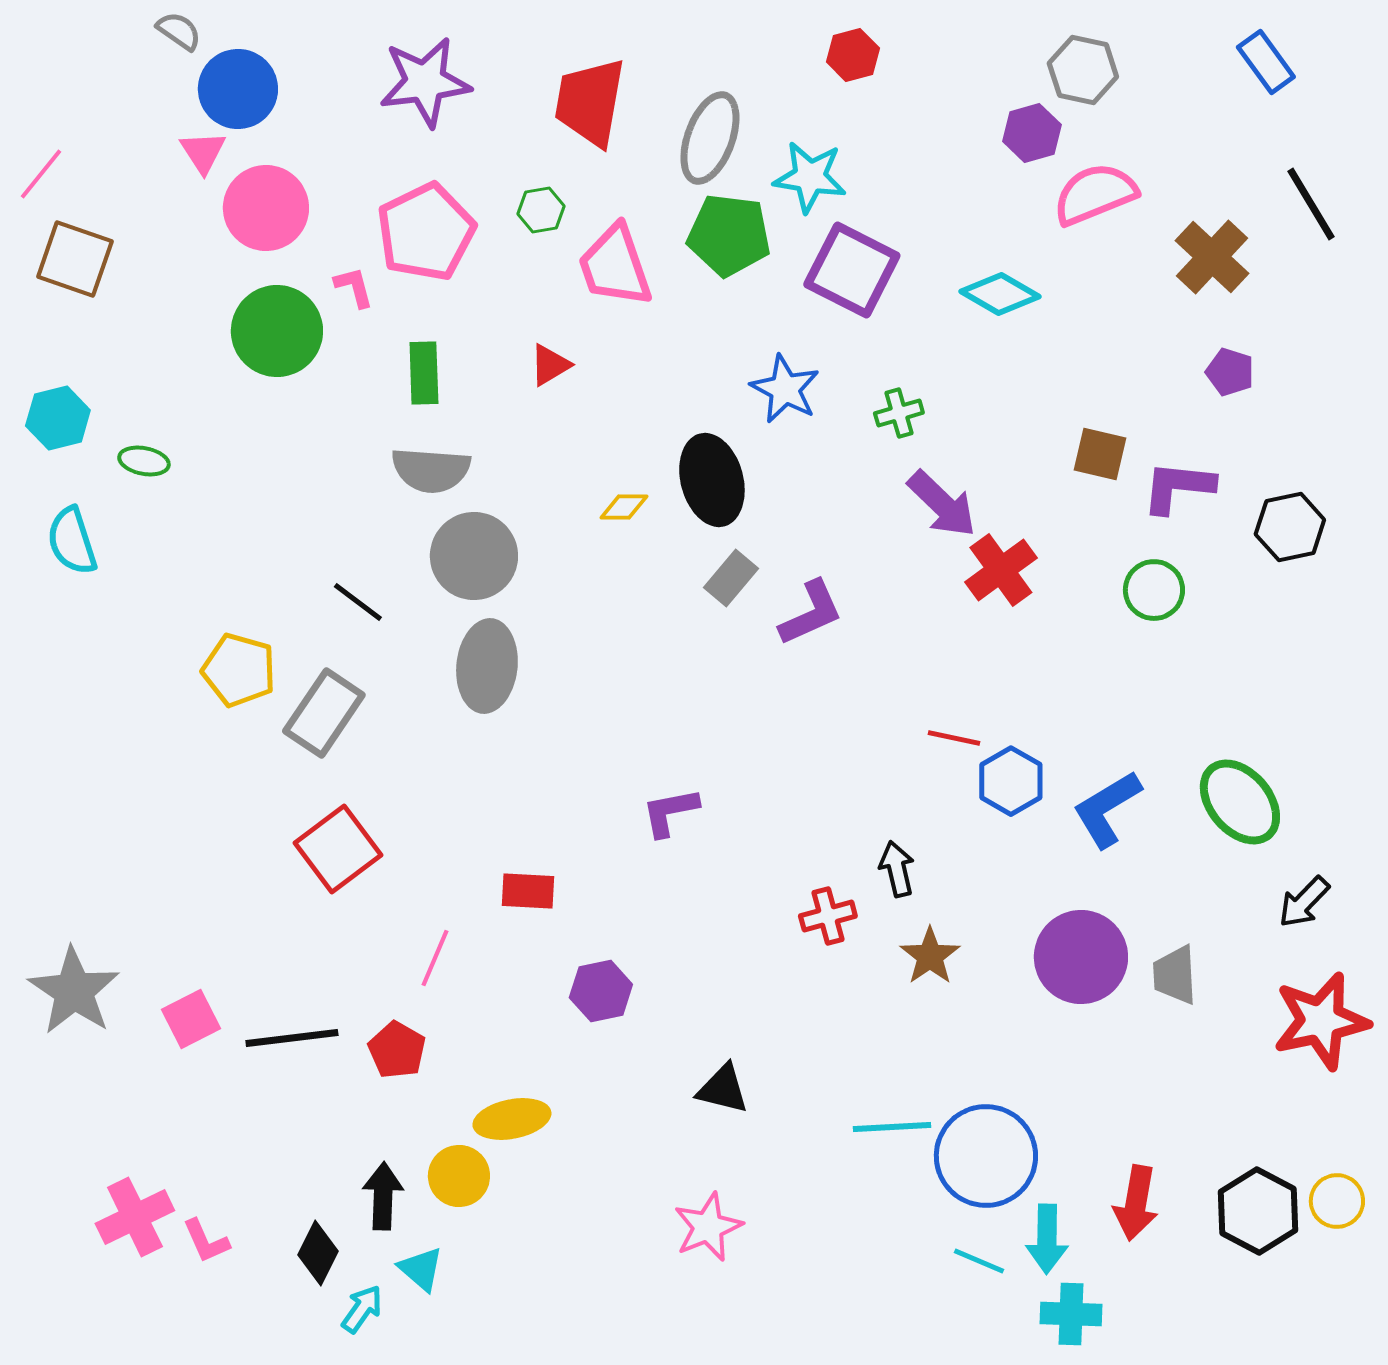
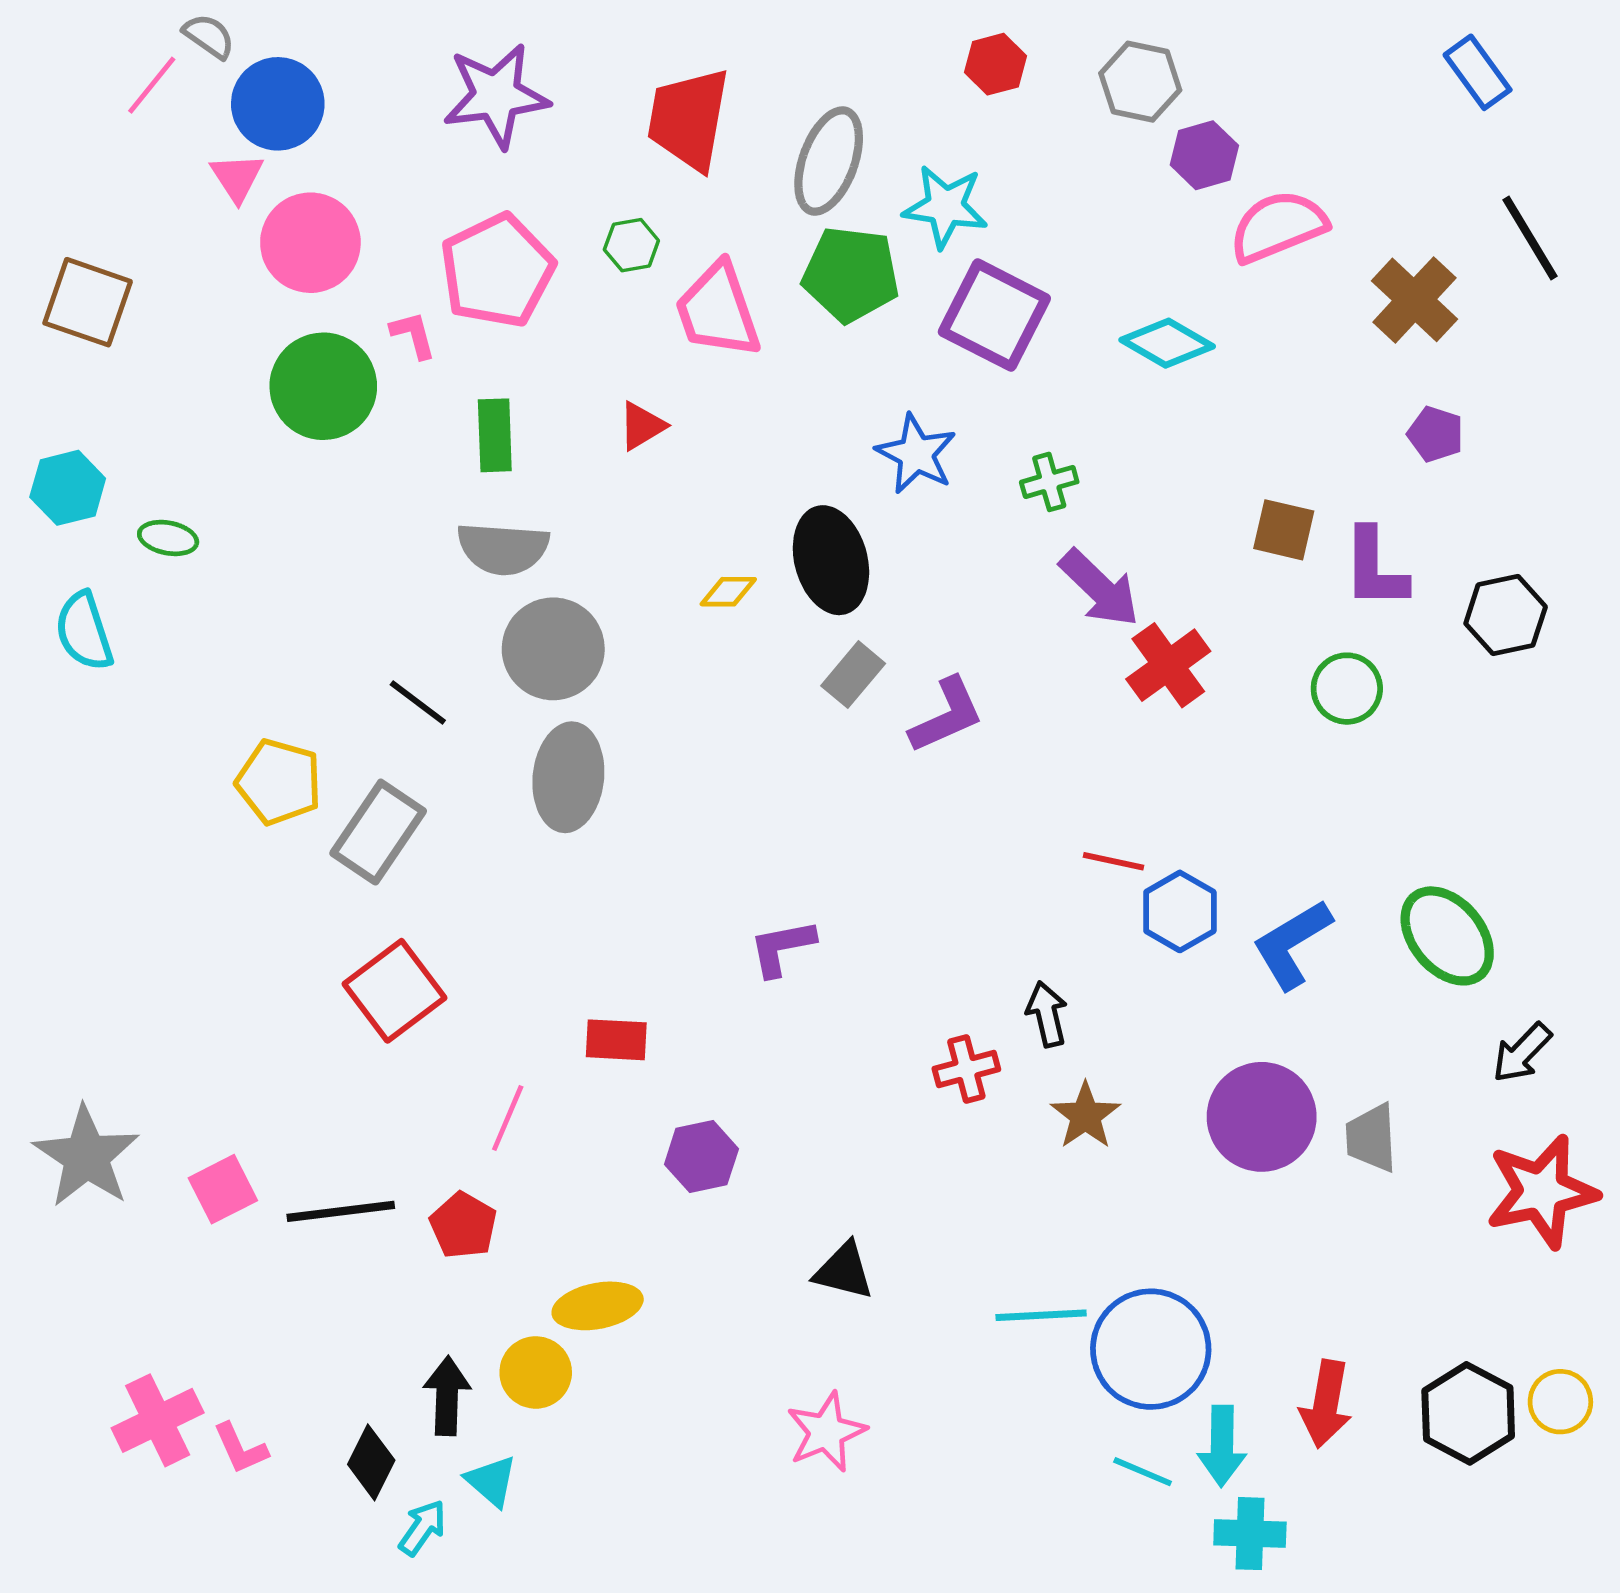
gray hexagon: (1083, 70) -> (1140, 82), moved
pink line: (41, 174) -> (152, 85), moved
purple L-shape: (1178, 487) -> (1375, 568), turned -96

